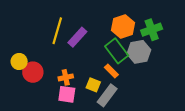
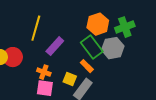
purple rectangle: (77, 37) -> (55, 46), moved
red circle: (33, 72) -> (13, 57), moved
orange cross: (66, 77) -> (44, 72), turned 32

